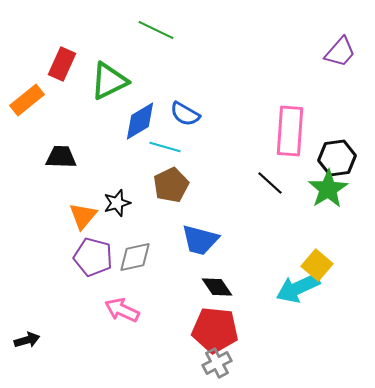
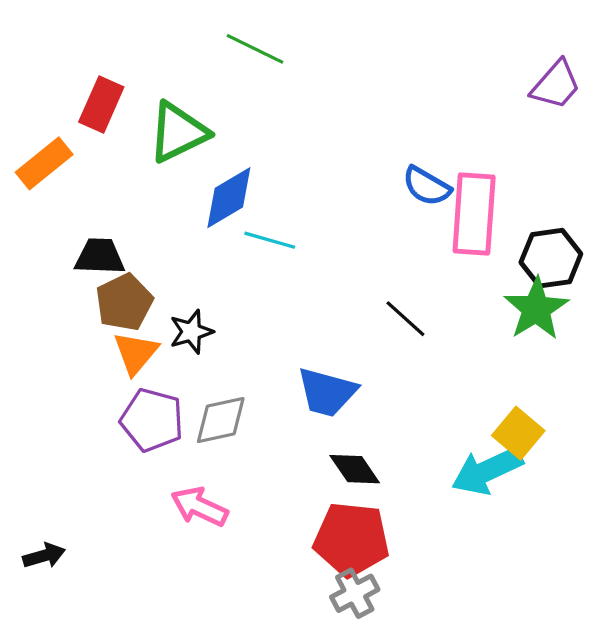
blue semicircle: (185, 114) -> (427, 186), moved
black line: (270, 183) -> (405, 319), moved
brown pentagon: (171, 185) -> (124, 302), moved

